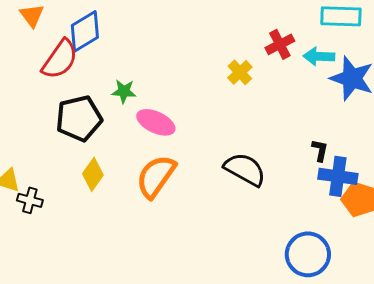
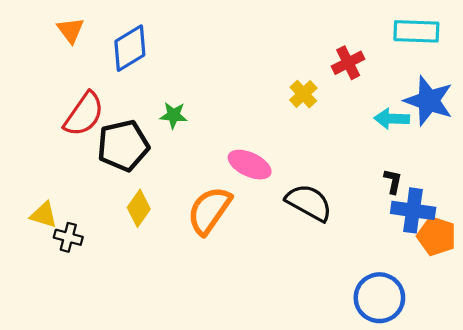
cyan arrow: (319, 56) -> (392, 119), moved
red semicircle: (60, 59) -> (84, 114), moved
pink ellipse: (156, 122) -> (250, 165), moved

